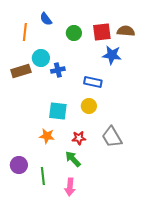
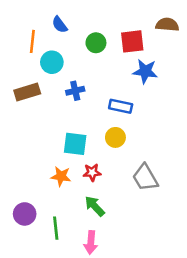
brown semicircle: (126, 31) -> (167, 25), moved
cyan circle: (41, 58) -> (52, 62), moved
red star: (79, 138) -> (92, 172), moved

